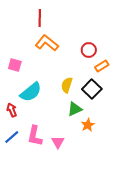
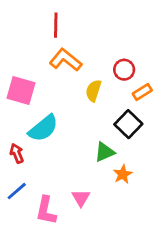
pink square: (15, 65) -> (21, 91), size x1.5
yellow semicircle: (67, 85) -> (93, 91), moved
pink L-shape: (35, 136) -> (46, 211), moved

